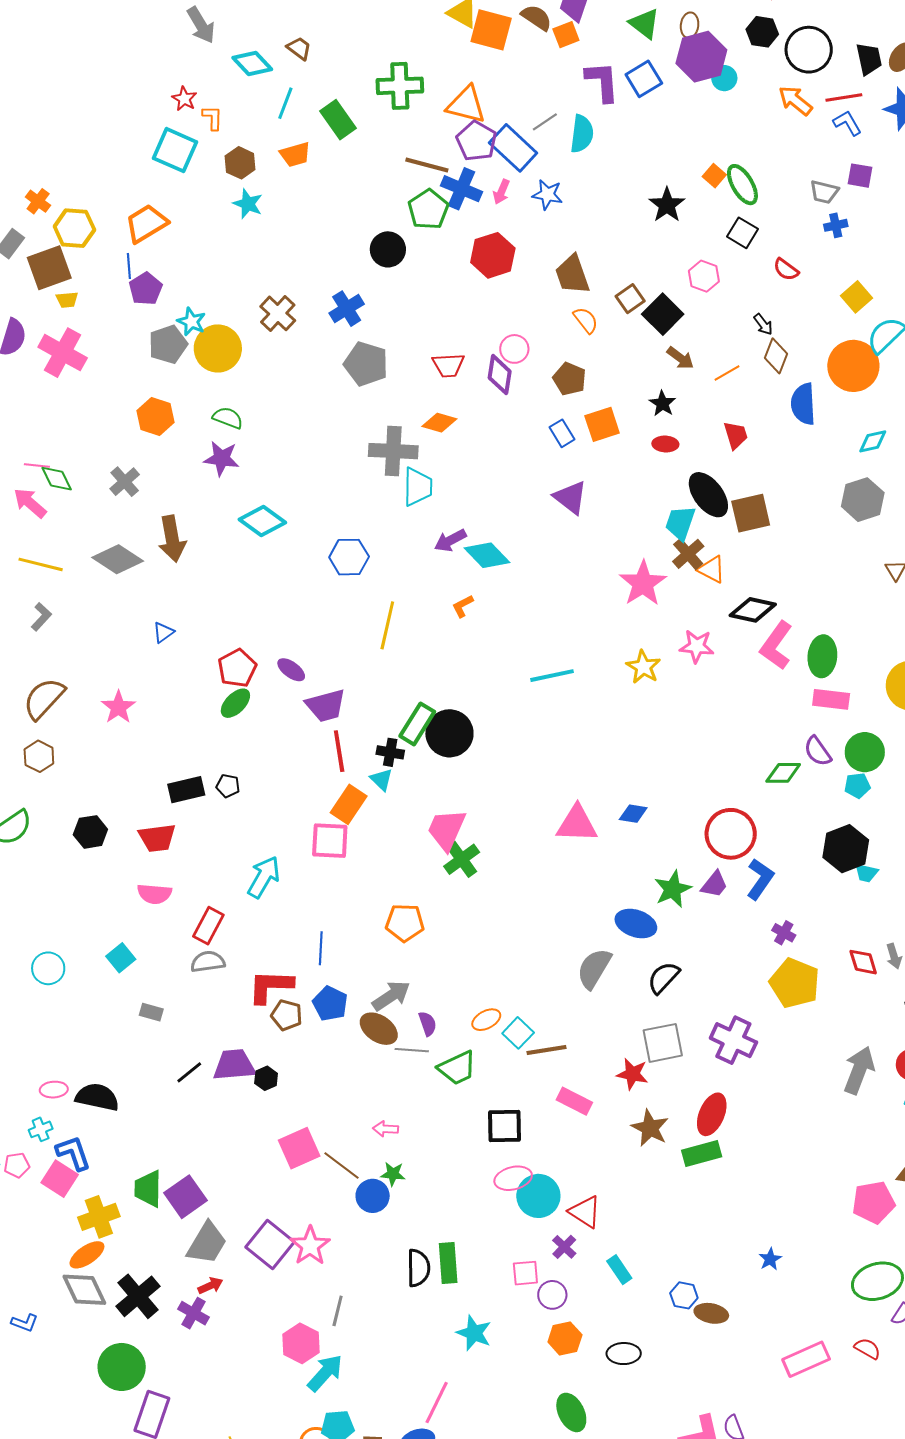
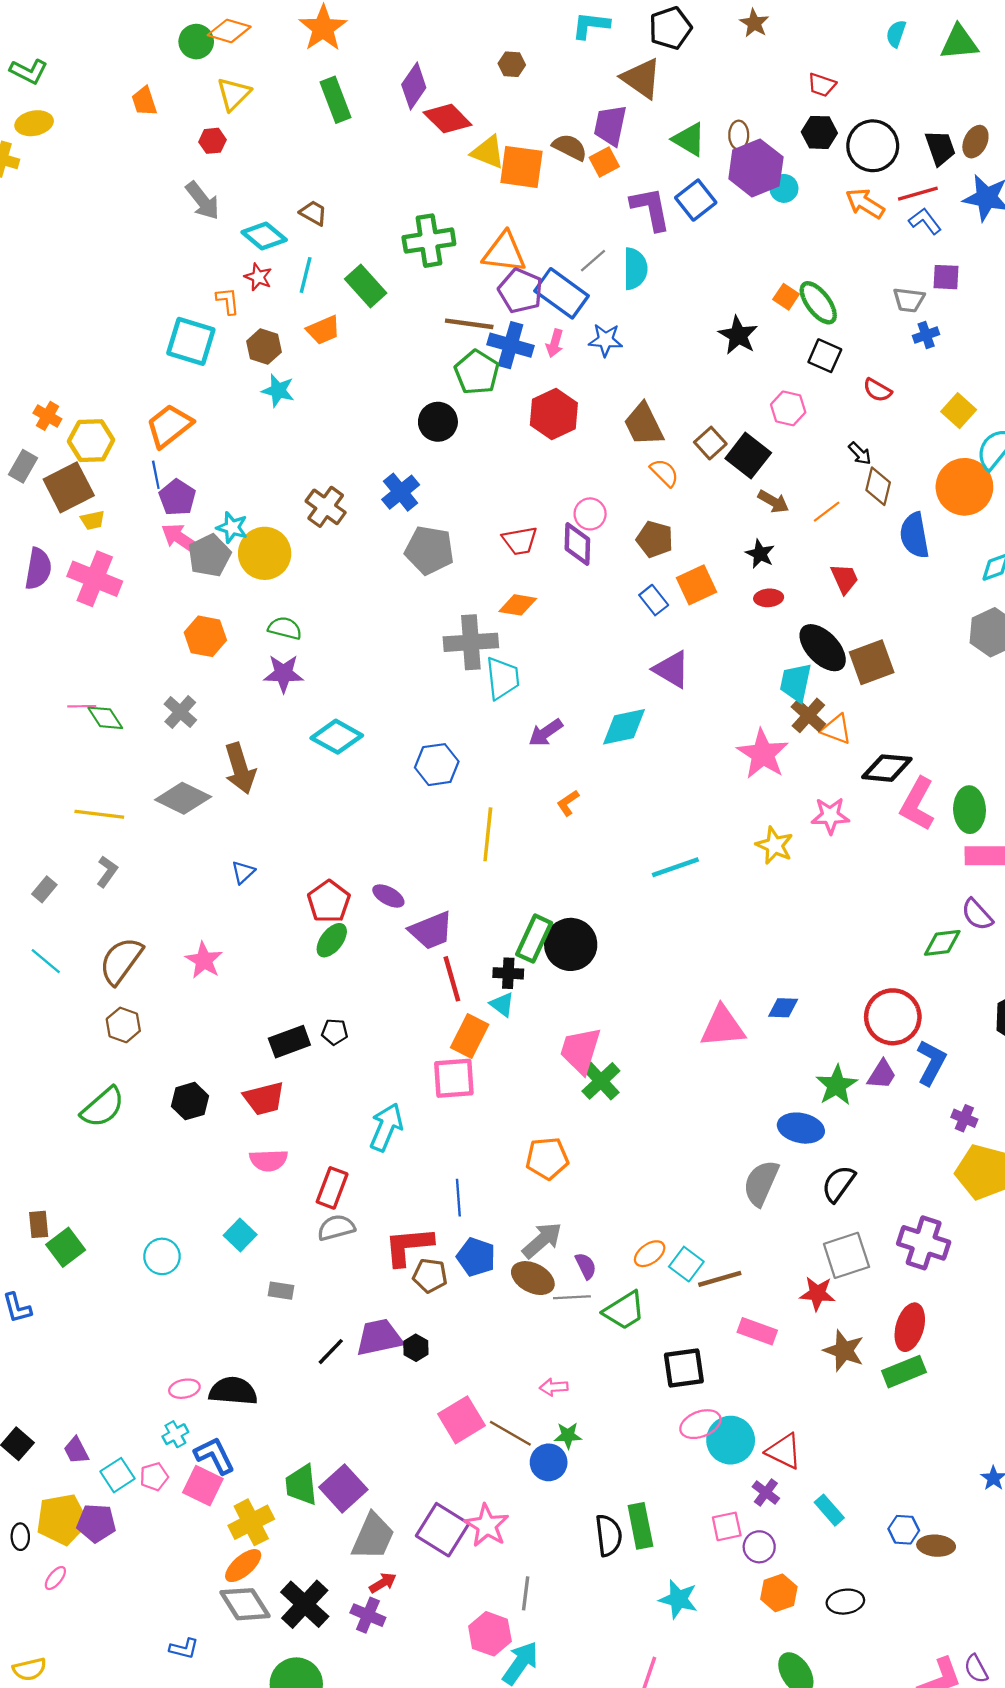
red star: (184, 99) -> (258, 277), moved
pink arrow: (30, 503) -> (180, 538), moved
cyan diamond: (487, 555) -> (624, 727), moved, turned -51

